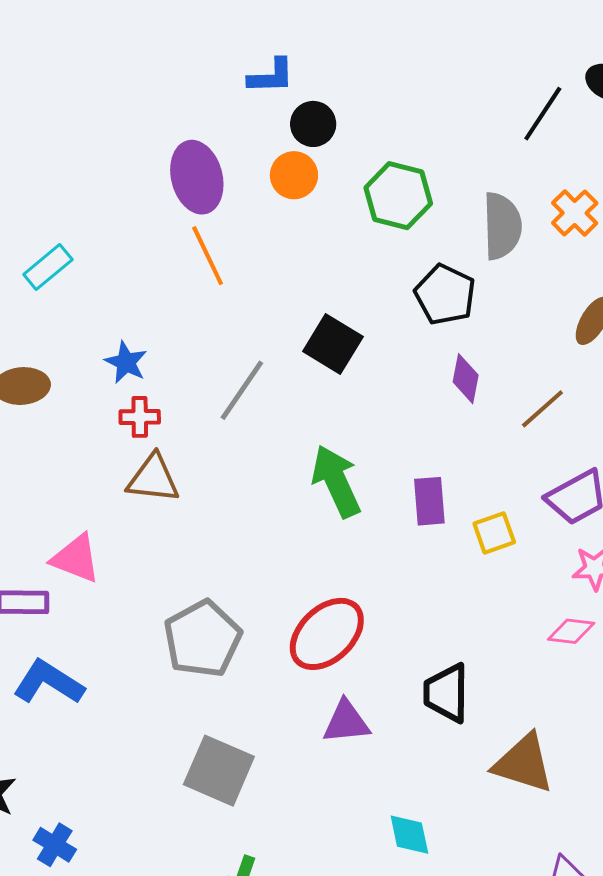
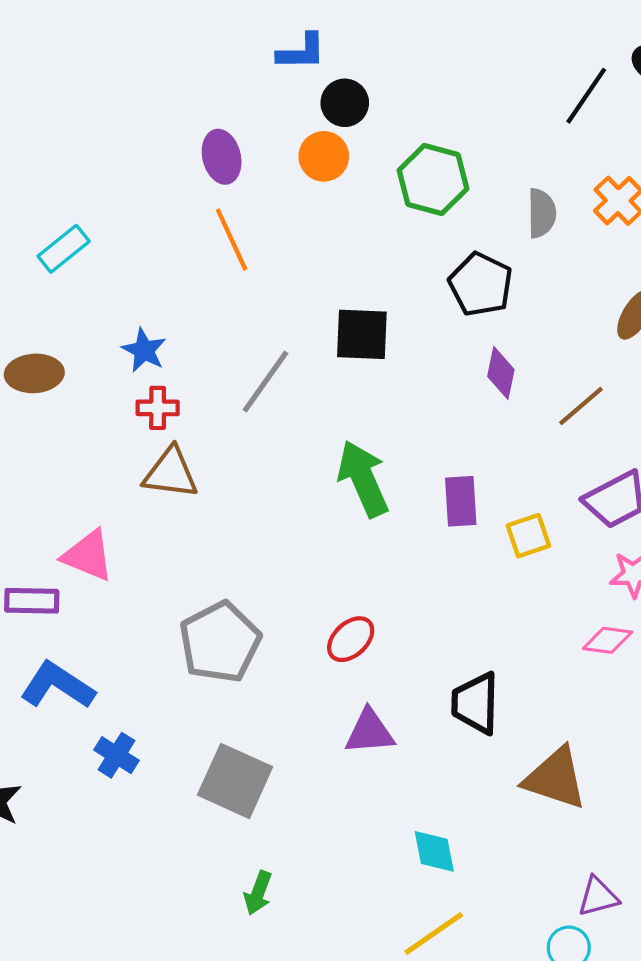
purple ellipse: (197, 177) -> (222, 157), size x0.7
gray semicircle: (502, 226) -> (542, 213), size x0.7
black square: (333, 344) -> (362, 334), turned -30
red ellipse: (327, 634) -> (351, 639), size x0.6
blue cross: (55, 845) -> (117, 755), moved

